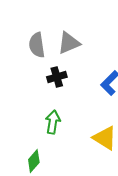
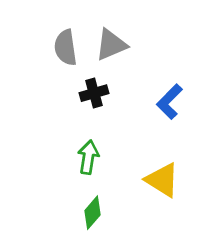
green diamond: (34, 161) -> (93, 213), moved

